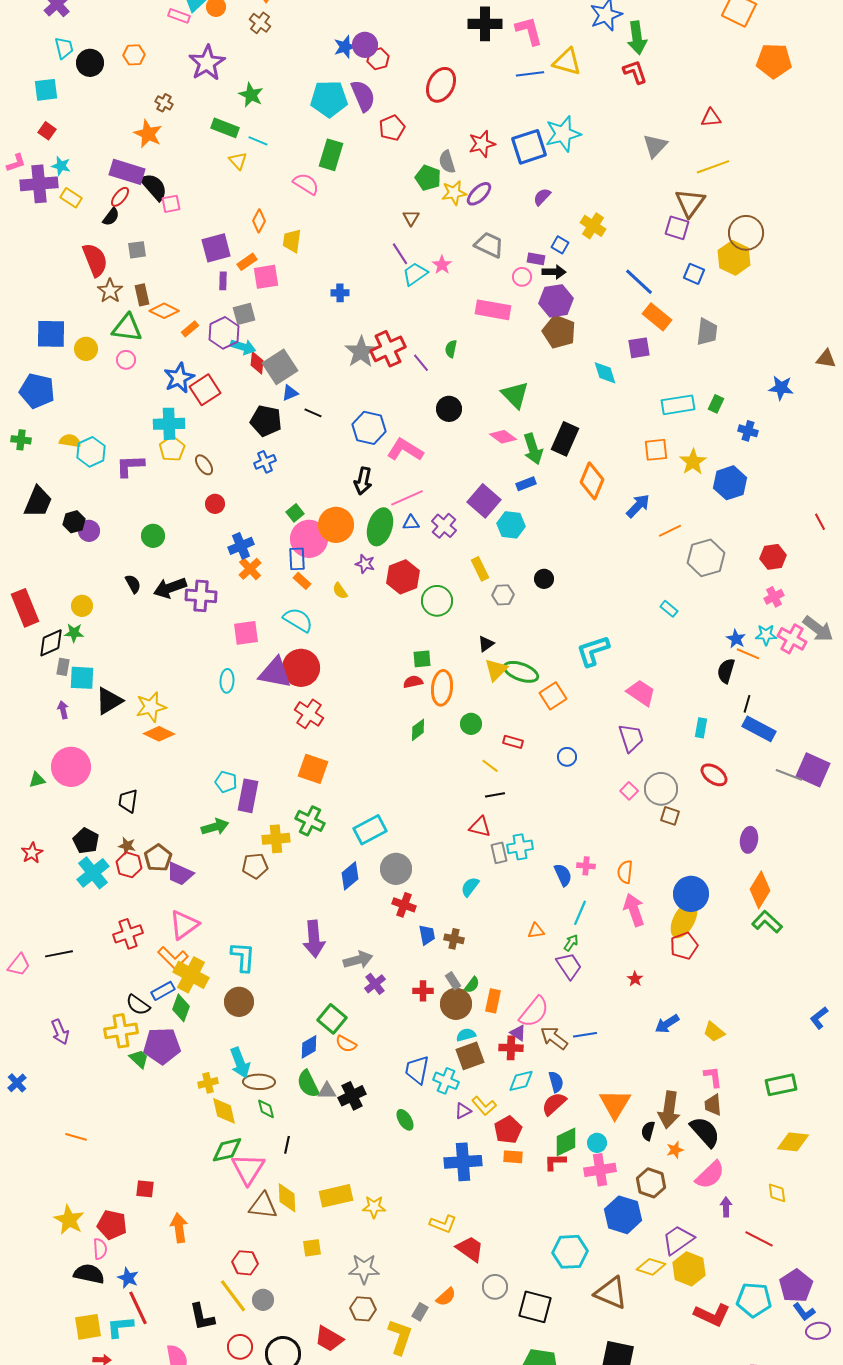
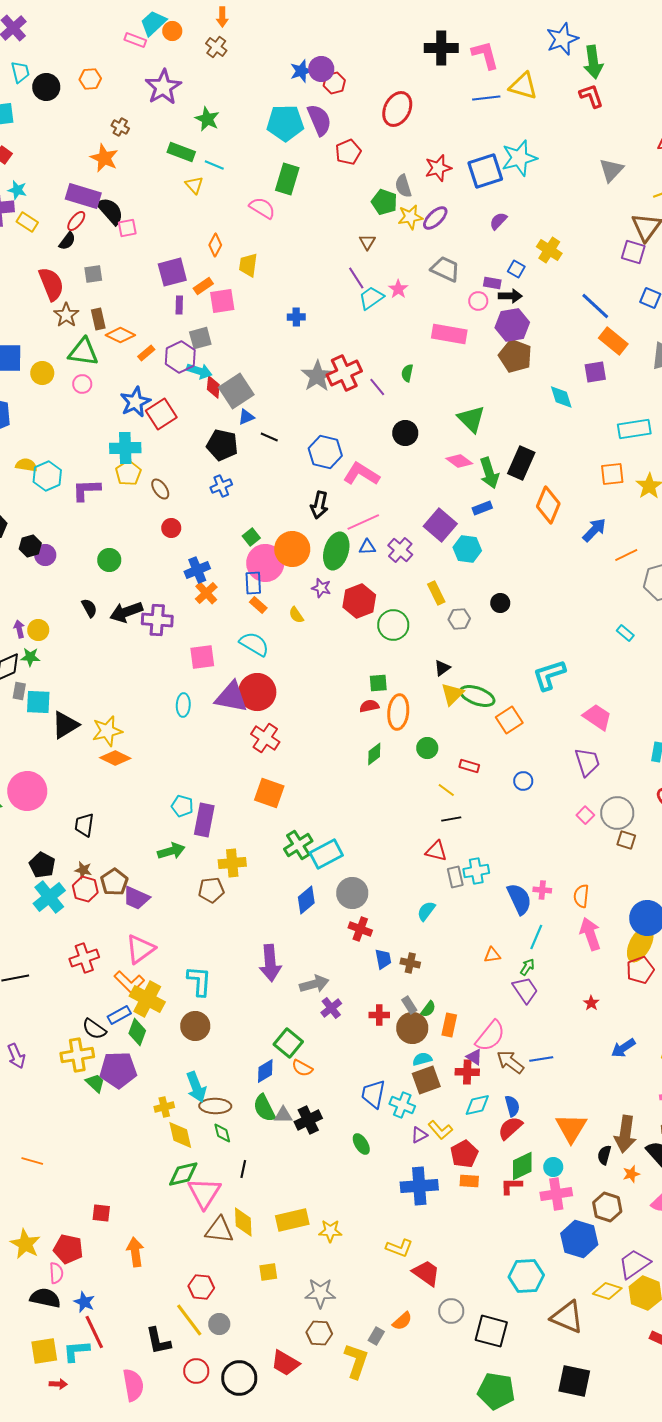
purple arrow: (63, 710) -> (19, 629), moved
green cross: (310, 821) -> (298, 845), moved, turned 32
blue semicircle: (563, 875) -> (519, 899), size x1.4

